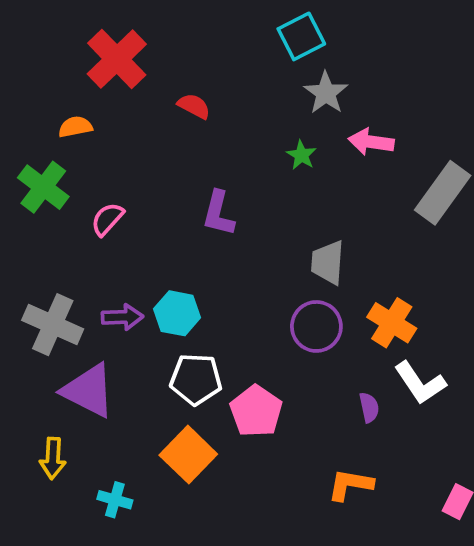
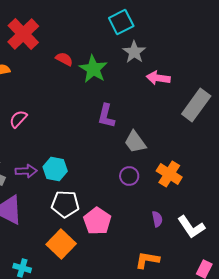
green star: (301, 155) -> (93, 69), moved, size x1.8
purple L-shape: (218, 213) -> (106, 116), moved
gray trapezoid: (328, 262) -> (135, 142), turned -40
purple circle: (316, 326) -> (129, 176), size x0.7
white L-shape: (420, 383) -> (191, 227), moved

